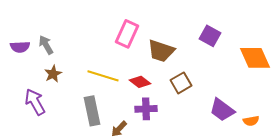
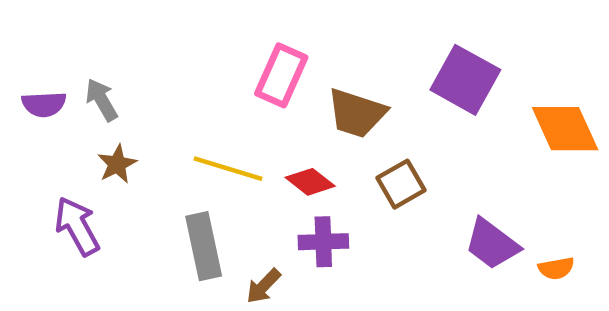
purple square: (210, 36) -> (465, 80), size x1.4

